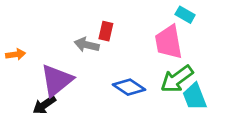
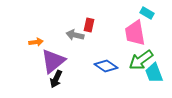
orange arrow: (16, 54) -> (36, 42), moved
black arrow: (44, 105) -> (56, 79), moved, turned -30

